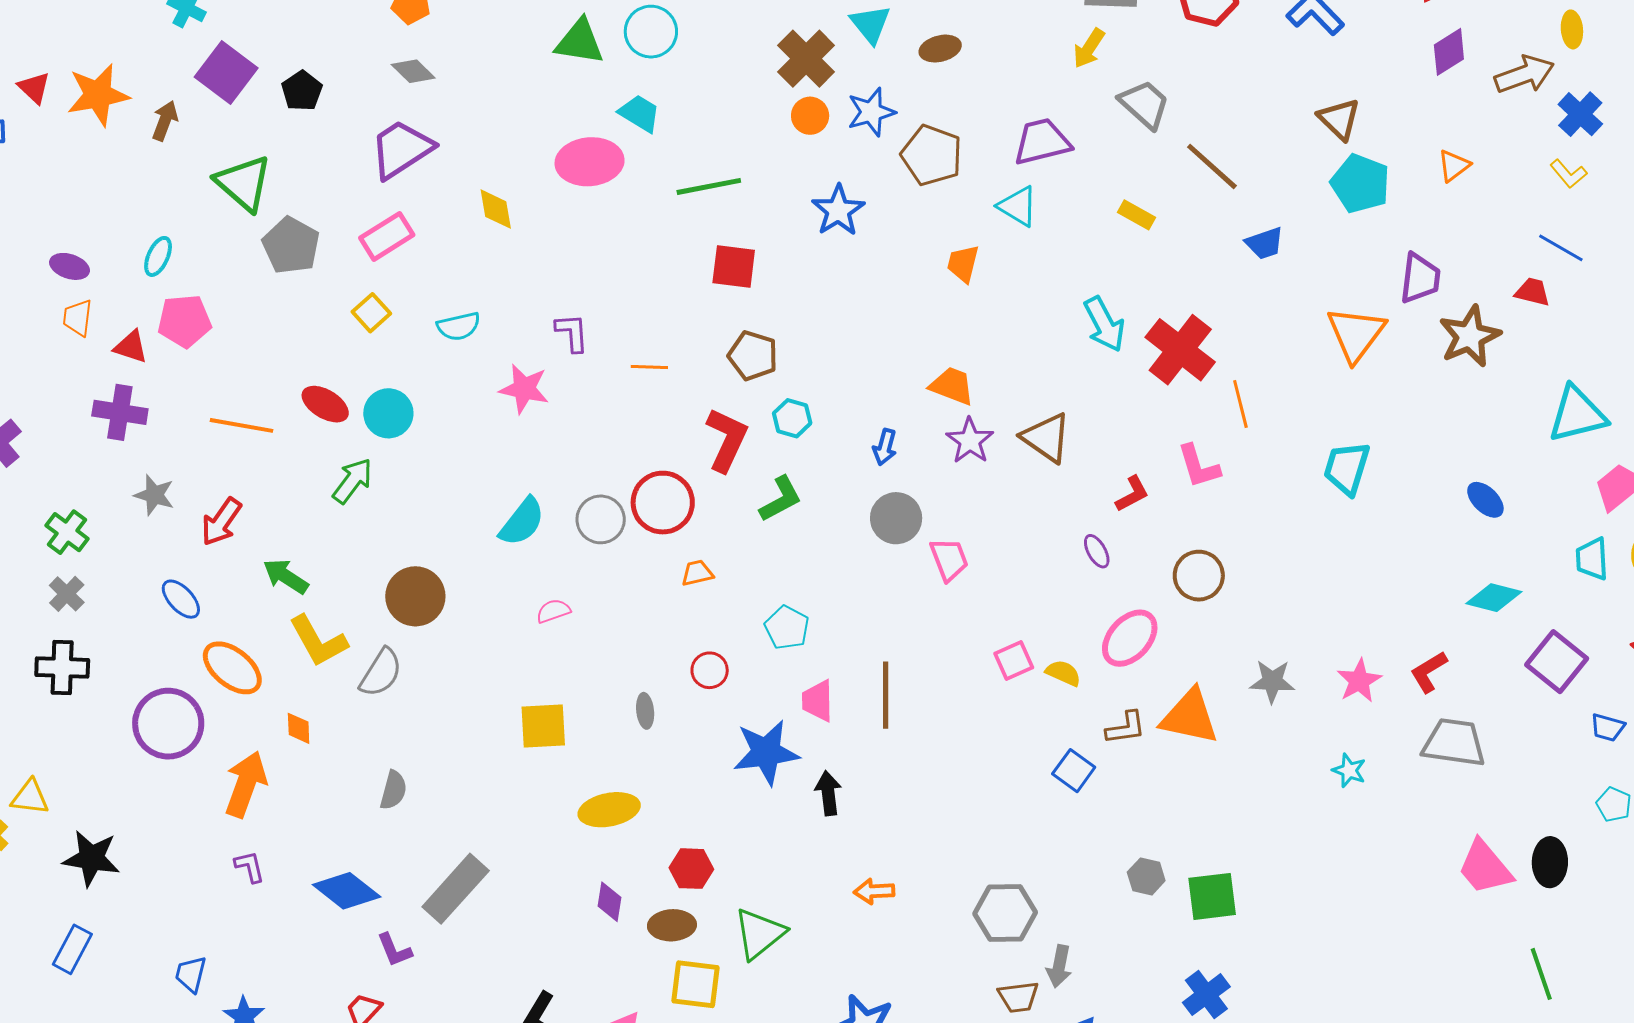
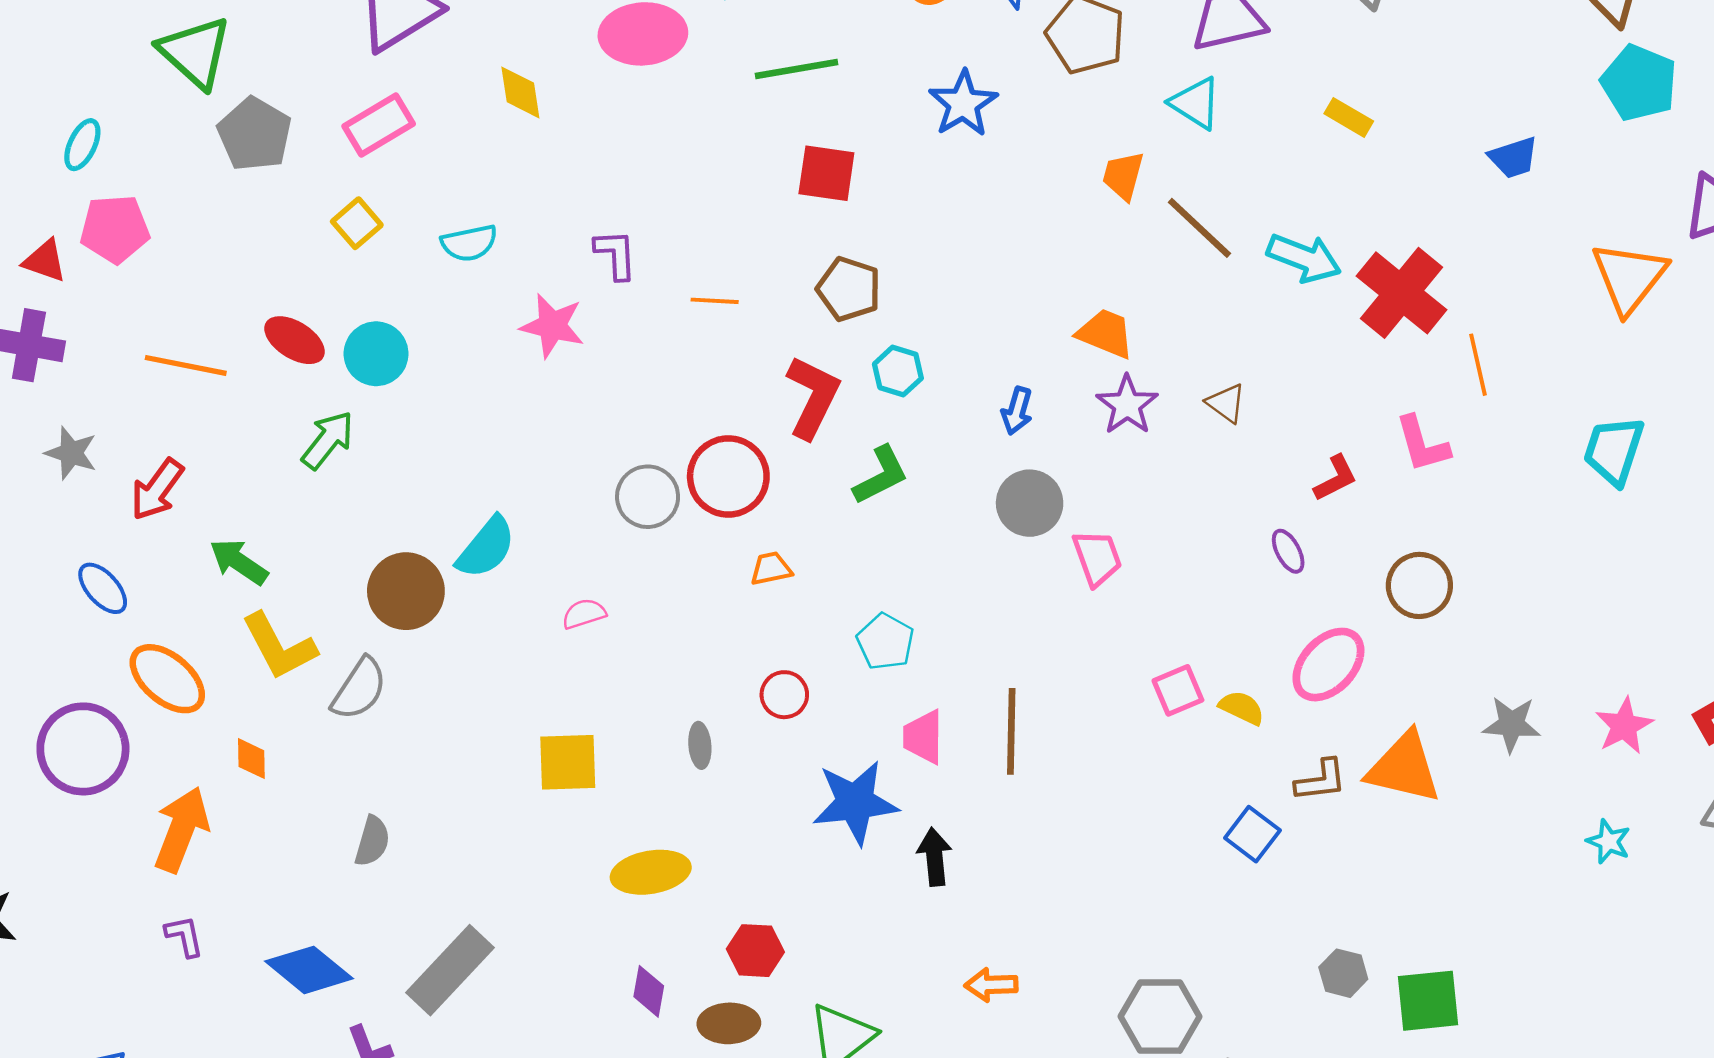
brown line: (1212, 166) -> (1199, 228), moved
cyan arrow: (1104, 324) -> (1304, 258), turned -42
brown triangle: (1046, 438) -> (1226, 403), size x0.6
cyan semicircle: (522, 522) -> (486, 548), moved

